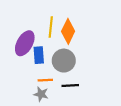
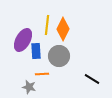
black line: (70, 85) -> (92, 79), moved, turned 35
gray star: (41, 94) -> (29, 87), moved

